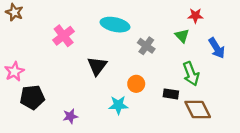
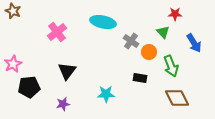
black triangle: (97, 66) -> (67, 71), moved
orange circle: (136, 84) -> (149, 52), moved
black rectangle: (171, 94) -> (140, 78), moved

